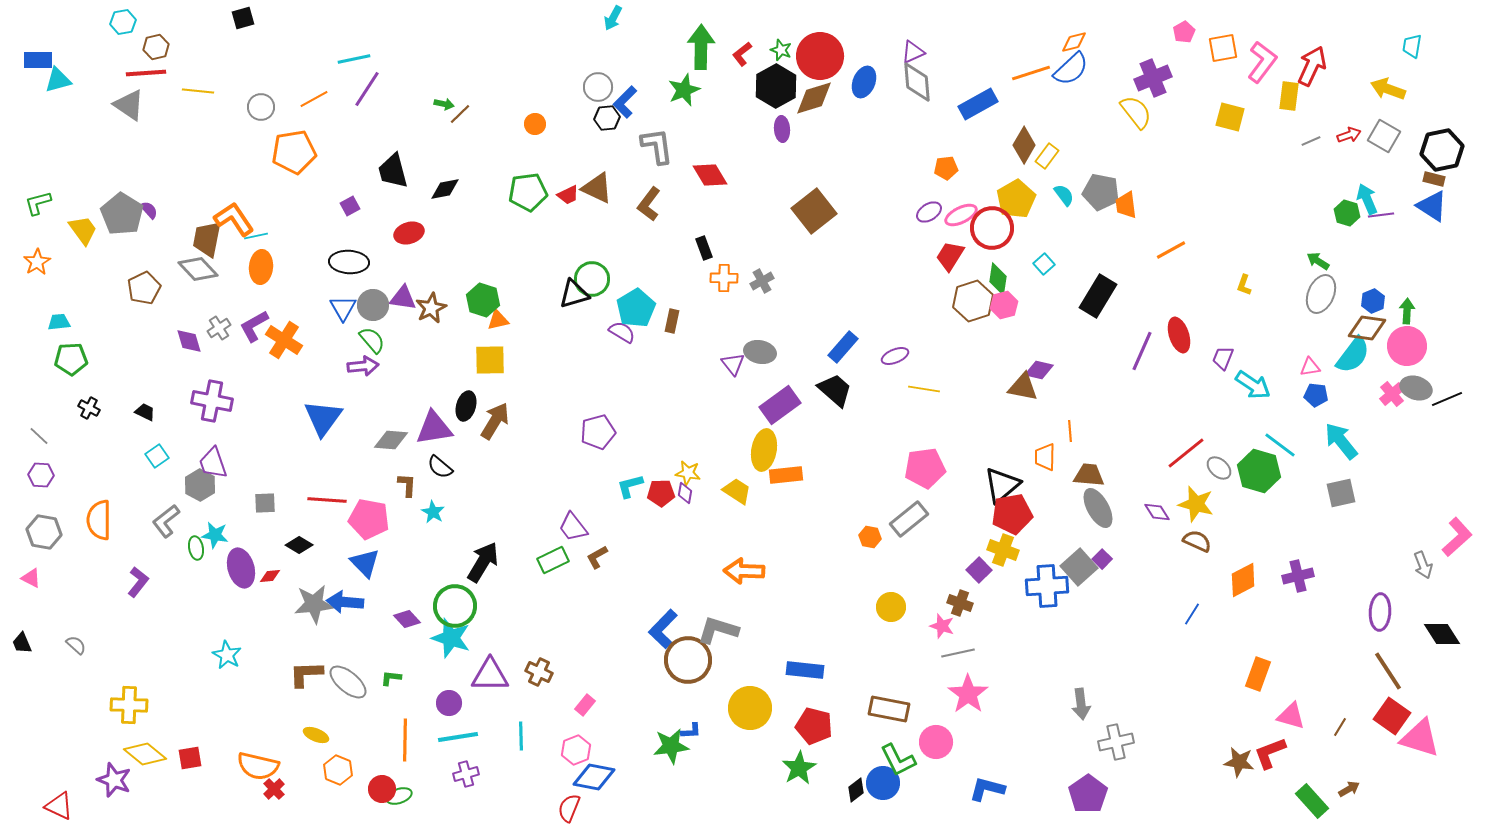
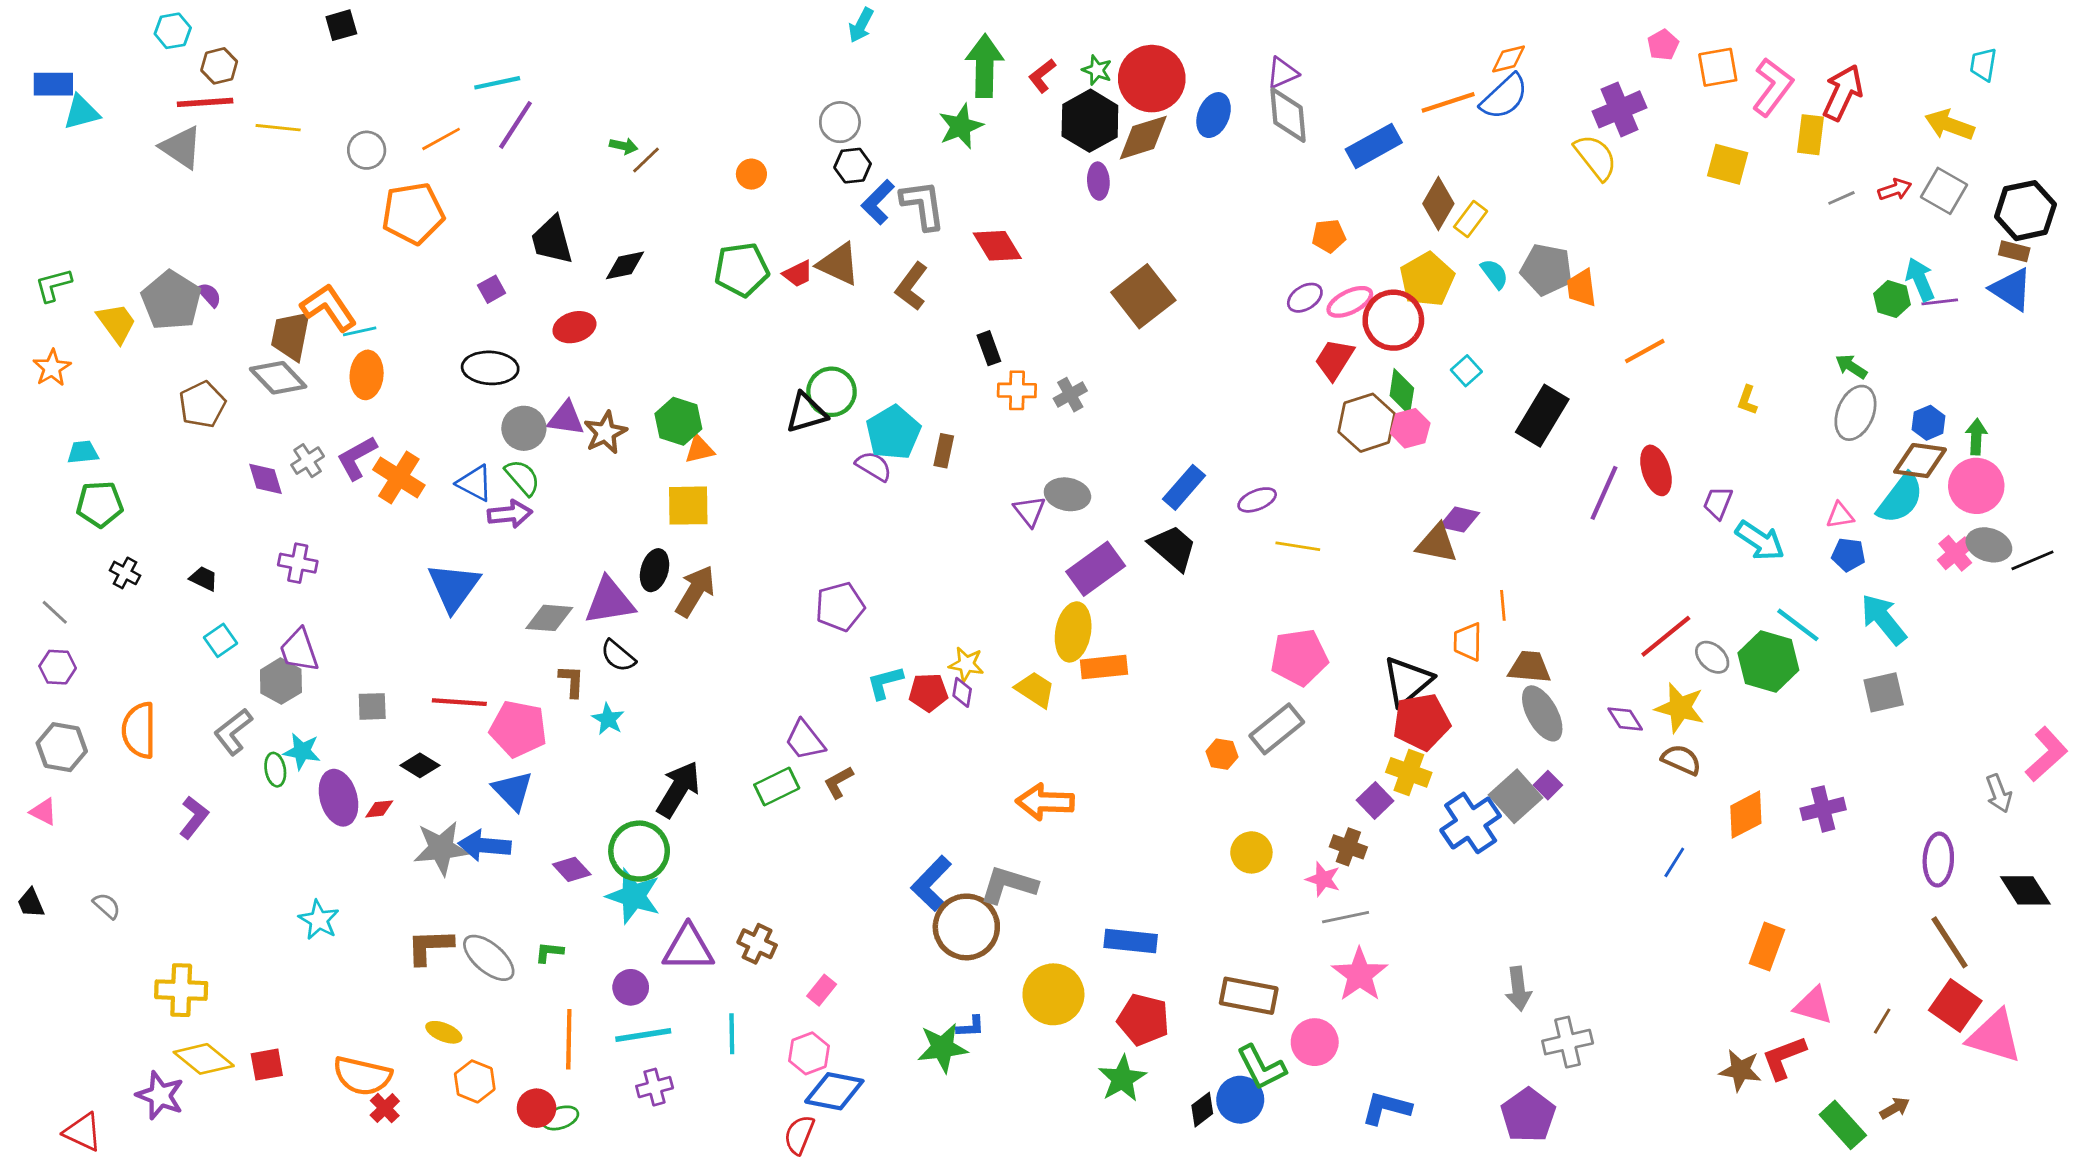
blue L-shape: (625, 102) -> (878, 202), moved
blue triangle: (343, 308) -> (475, 483), moved, turned -32
purple cross: (212, 401) -> (298, 563), size x0.7
blue cross: (1047, 586) -> (1471, 823), turned -30

